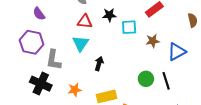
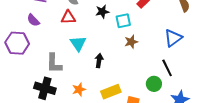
red triangle: (85, 22) -> (68, 17), moved
brown star: (153, 41) -> (131, 42), moved
purple hexagon: (32, 42) -> (17, 43), moved
green circle: (146, 79) -> (154, 84), moved

